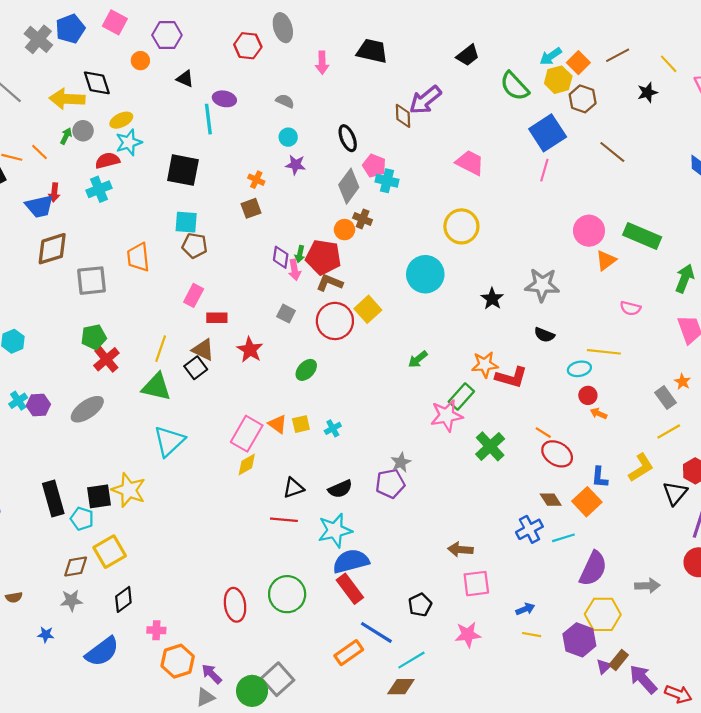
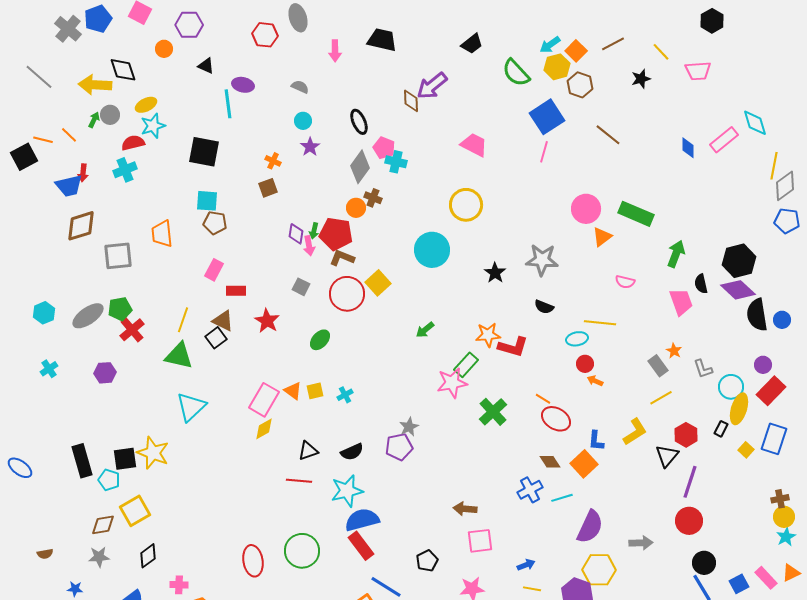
purple star: (296, 165) -> (310, 147), turned 30
purple hexagon: (38, 405) -> (105, 373), moved
gray ellipse: (87, 409) -> (88, 316), moved

